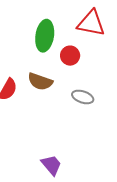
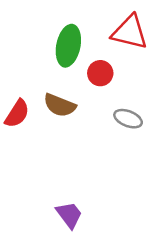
gray ellipse: (83, 97) -> (128, 119), moved

